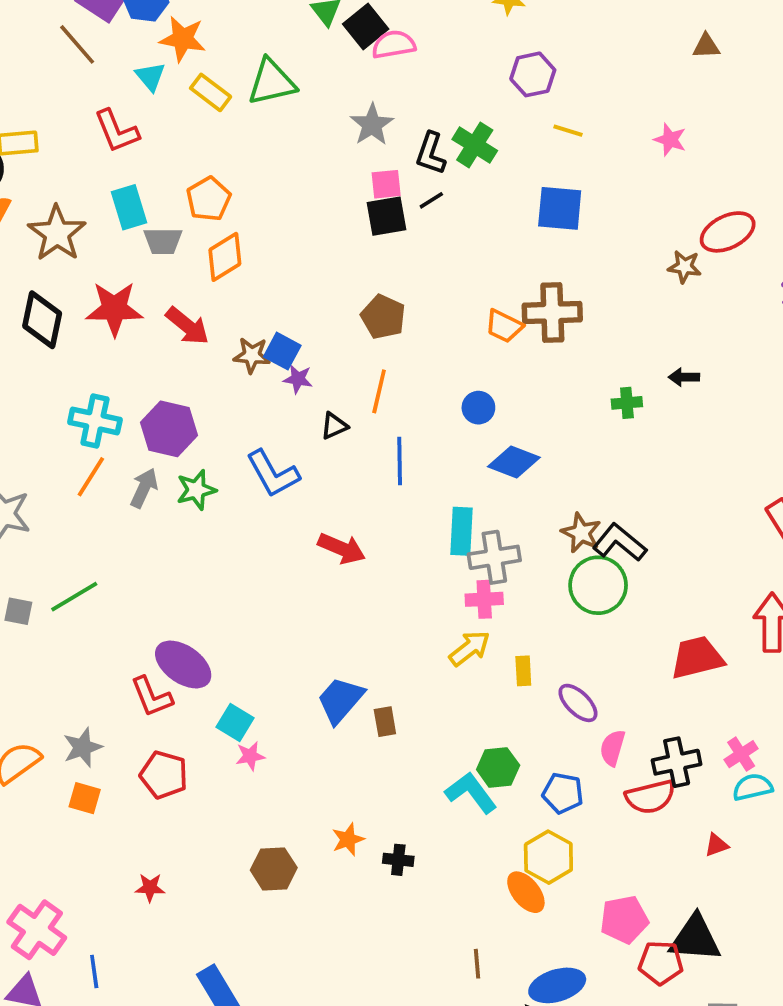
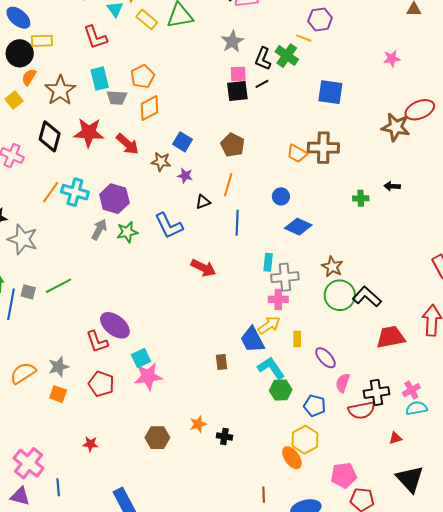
yellow line: (568, 131) -> (304, 38), moved
pink star: (670, 140) -> (392, 59), turned -30
brown star: (685, 267) -> (396, 127), size x1.6
blue square: (282, 351) -> (182, 142), moved
orange line: (91, 477) -> (51, 192), moved
cyan rectangle: (461, 531) -> (268, 262), size x0.7
black L-shape: (619, 543) -> (367, 297), moved
blue trapezoid: (340, 700) -> (252, 340), moved, turned -72
cyan square: (235, 722) -> (141, 358), turned 30
pink star: (250, 756) -> (148, 376), size x1.8
cyan L-shape: (471, 793) -> (271, 368), moved
black triangle: (695, 938) -> (410, 479), moved, turned 40

